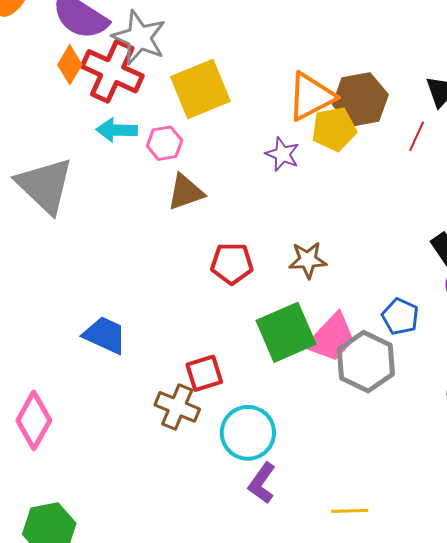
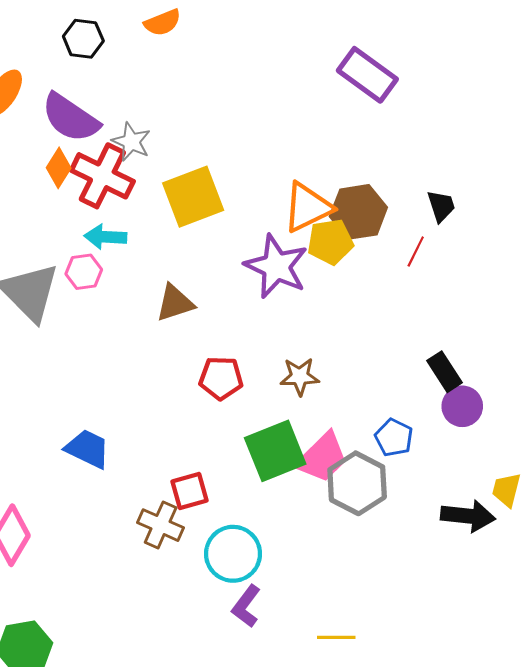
gray star: (139, 38) -> (131, 142), size x0.7
pink hexagon: (165, 143) -> (84, 272), moved
purple star: (282, 154) -> (276, 266), size x1.8

